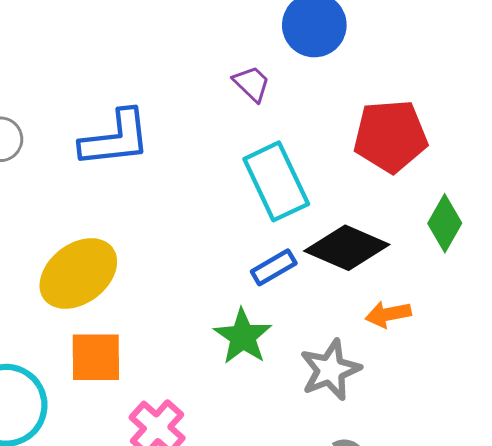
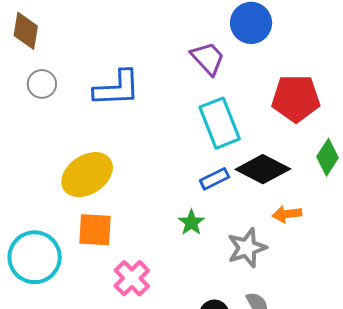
purple trapezoid: (252, 84) -> (208, 58), size x1.4
green star: (243, 337) -> (191, 222), size x0.7

